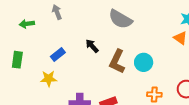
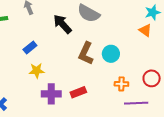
black arrow: (92, 46) -> (62, 24), moved, size x1.5
yellow star: (49, 79) -> (37, 71), moved

